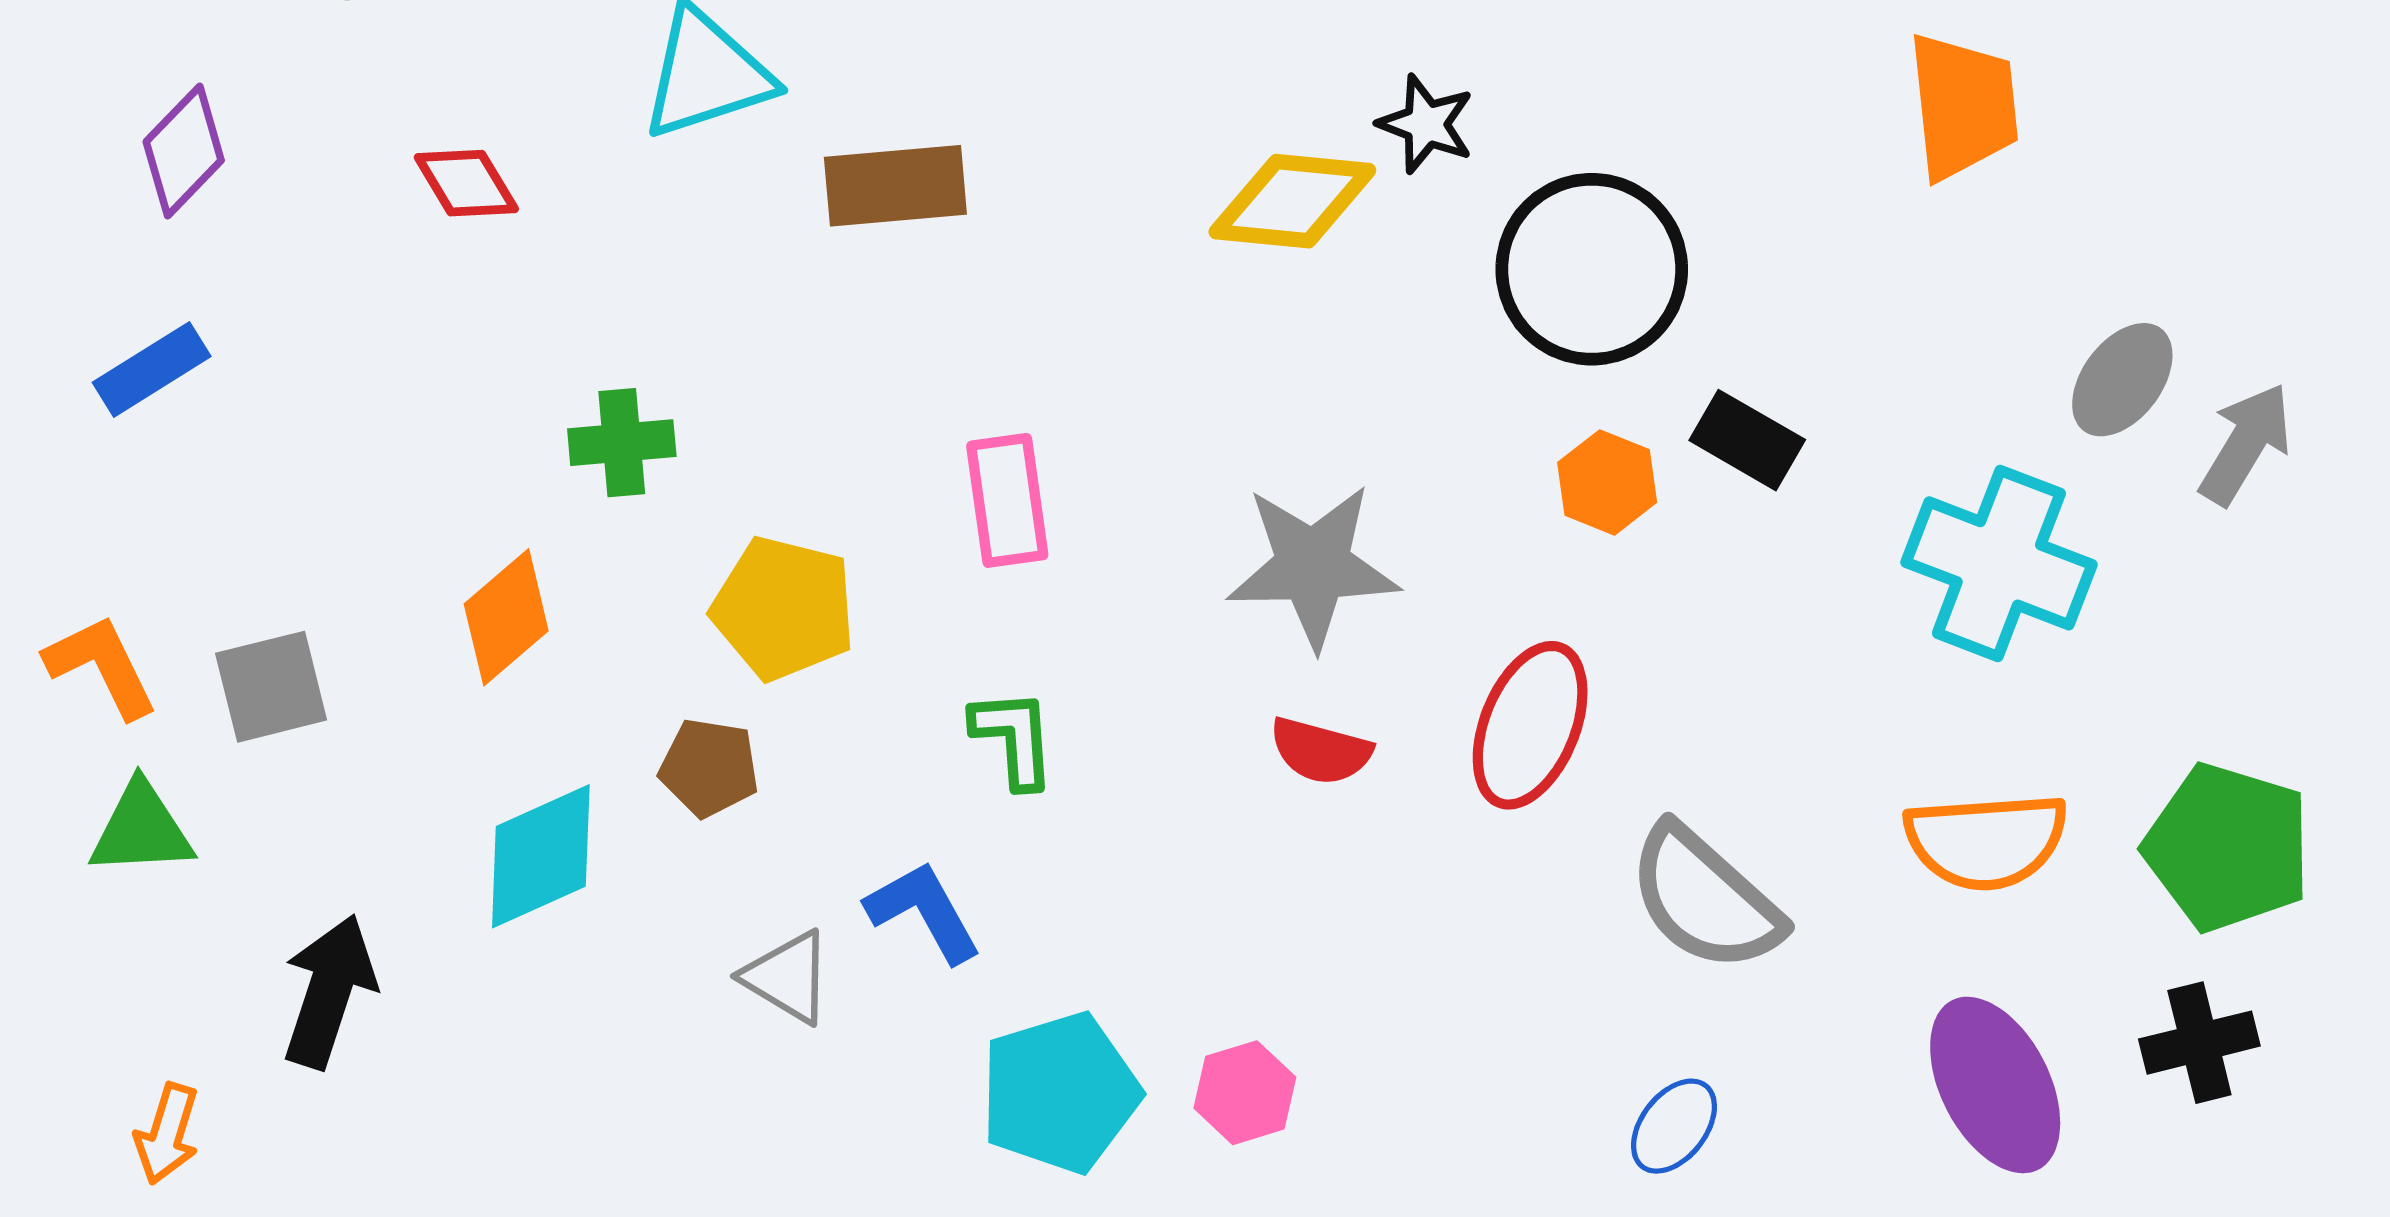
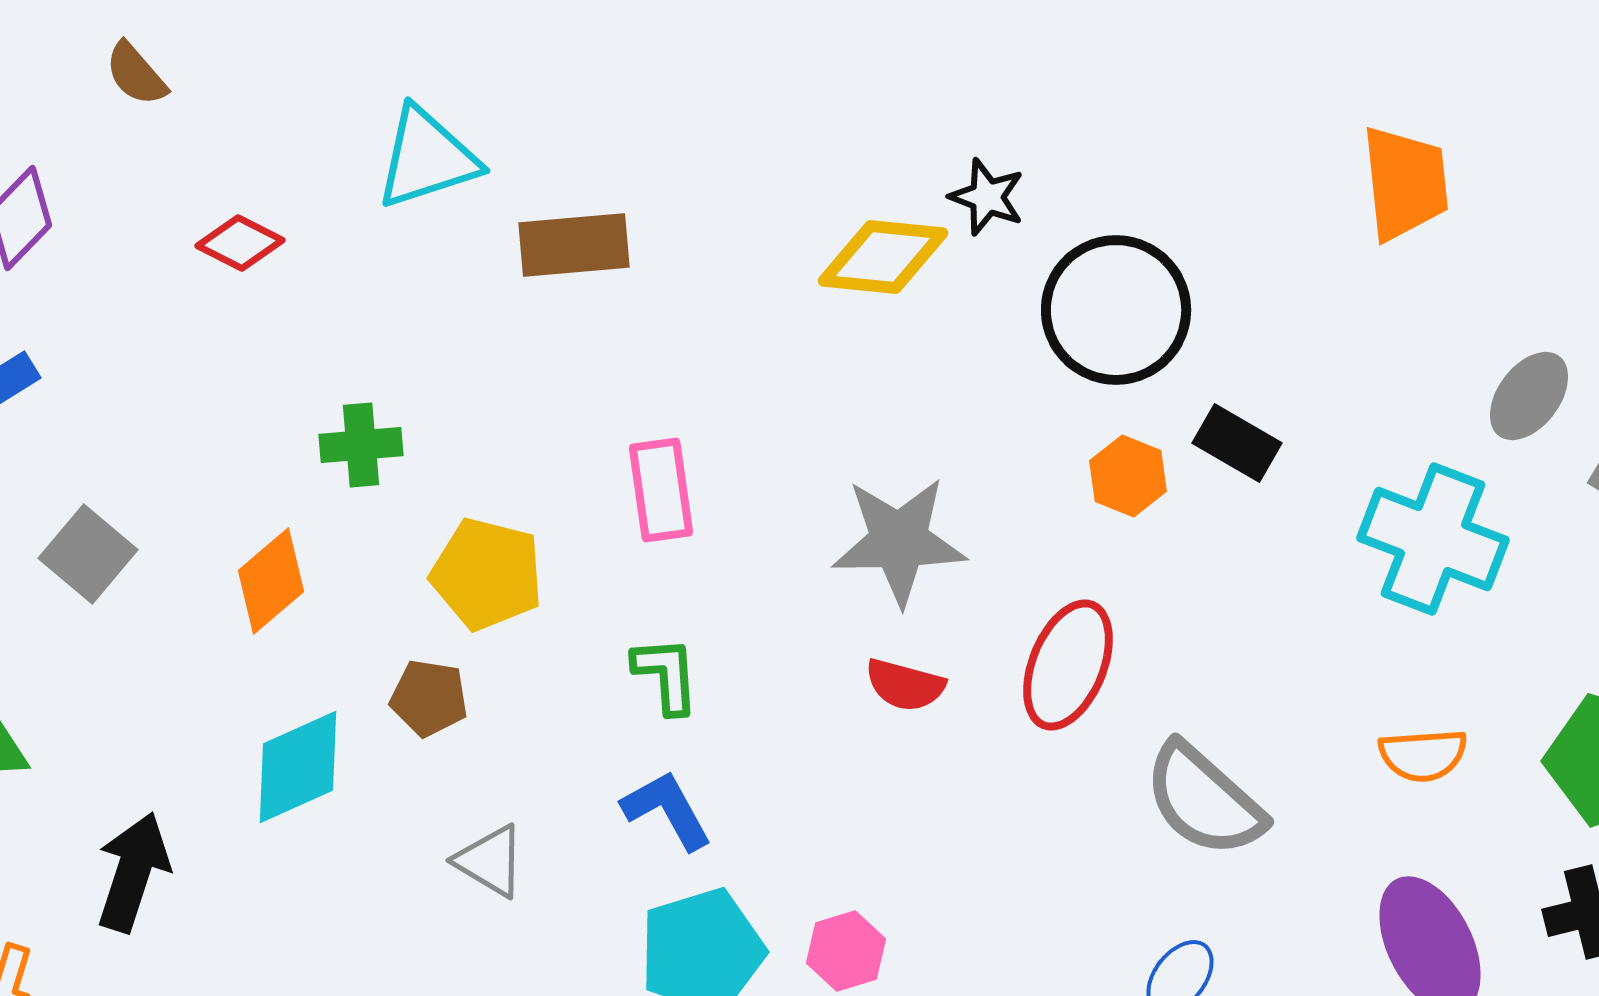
red diamond: (466, 183) -> (240, 243), turned -32
gray square: (271, 687) -> (88, 554), moved, turned -36
orange semicircle: (1986, 841) -> (1423, 755), size x0.7
blue L-shape: (924, 912) -> (667, 810), moved

